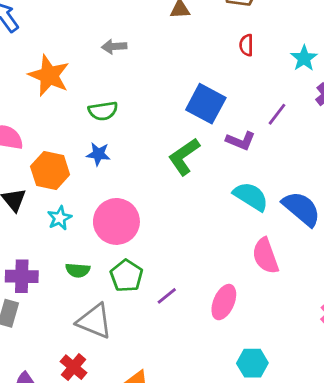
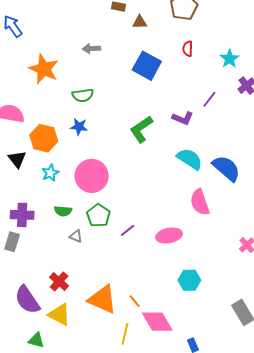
blue square: (206, 104) -> (147, 66), moved
pink ellipse: (224, 302) -> (169, 236), turned 55
gray triangle: (94, 321) -> (76, 236), moved, size x0.5

